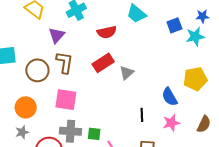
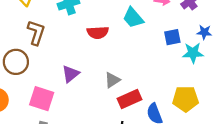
purple triangle: (57, 35) -> (71, 74), moved
brown L-shape: (65, 62) -> (36, 33), moved
red rectangle: (103, 63) -> (129, 99), moved

